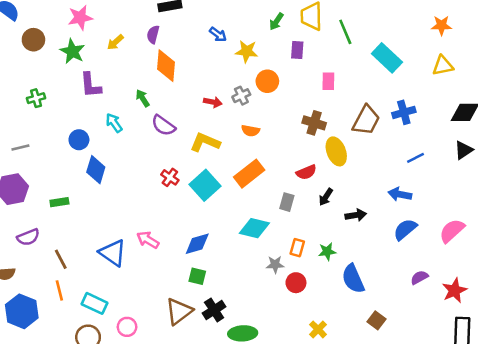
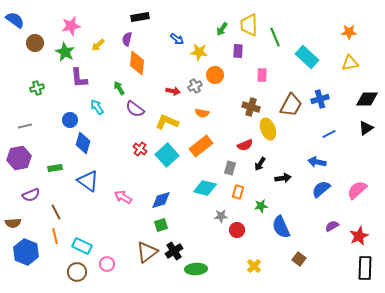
orange rectangle: (297, 248) -> (238, 192), moved
blue triangle: (113, 253) -> (88, 181), moved
green square: (197, 276) -> (161, 225), turned -32

